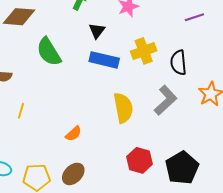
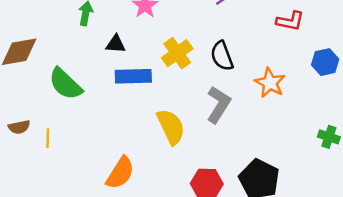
black triangle: (97, 31) -> (116, 44), turned -48
yellow line: (21, 111) -> (48, 138), moved
orange semicircle: (73, 134) -> (120, 173), size x1.6

